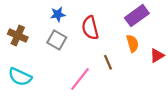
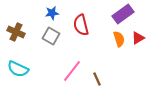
red triangle: (157, 56) -> (138, 38), moved
brown line: (108, 62) -> (97, 79), moved

